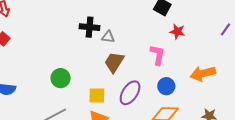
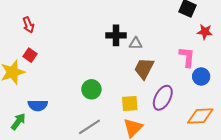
blue circle: (166, 86) -> (201, 77), moved

